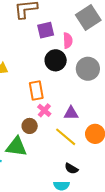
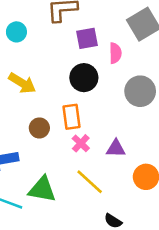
black circle: (56, 60) -> (84, 78), moved
brown circle: (30, 126) -> (39, 128), moved
yellow line: (66, 137) -> (90, 182), moved

